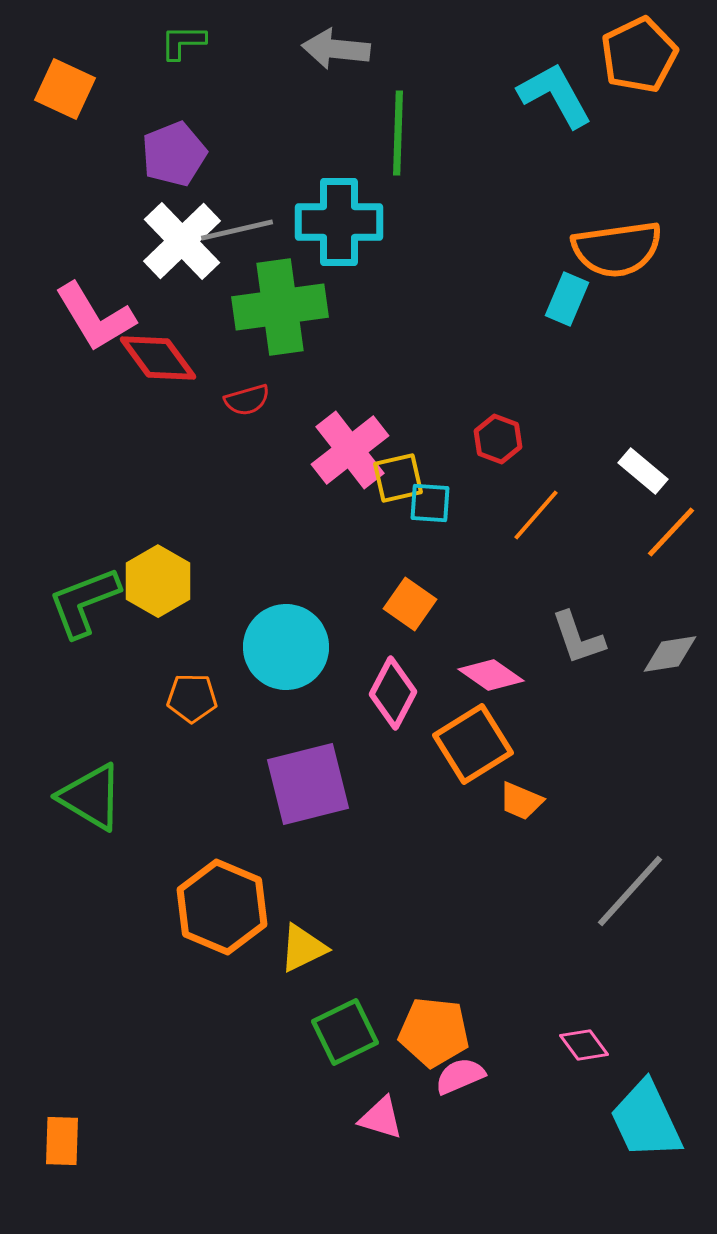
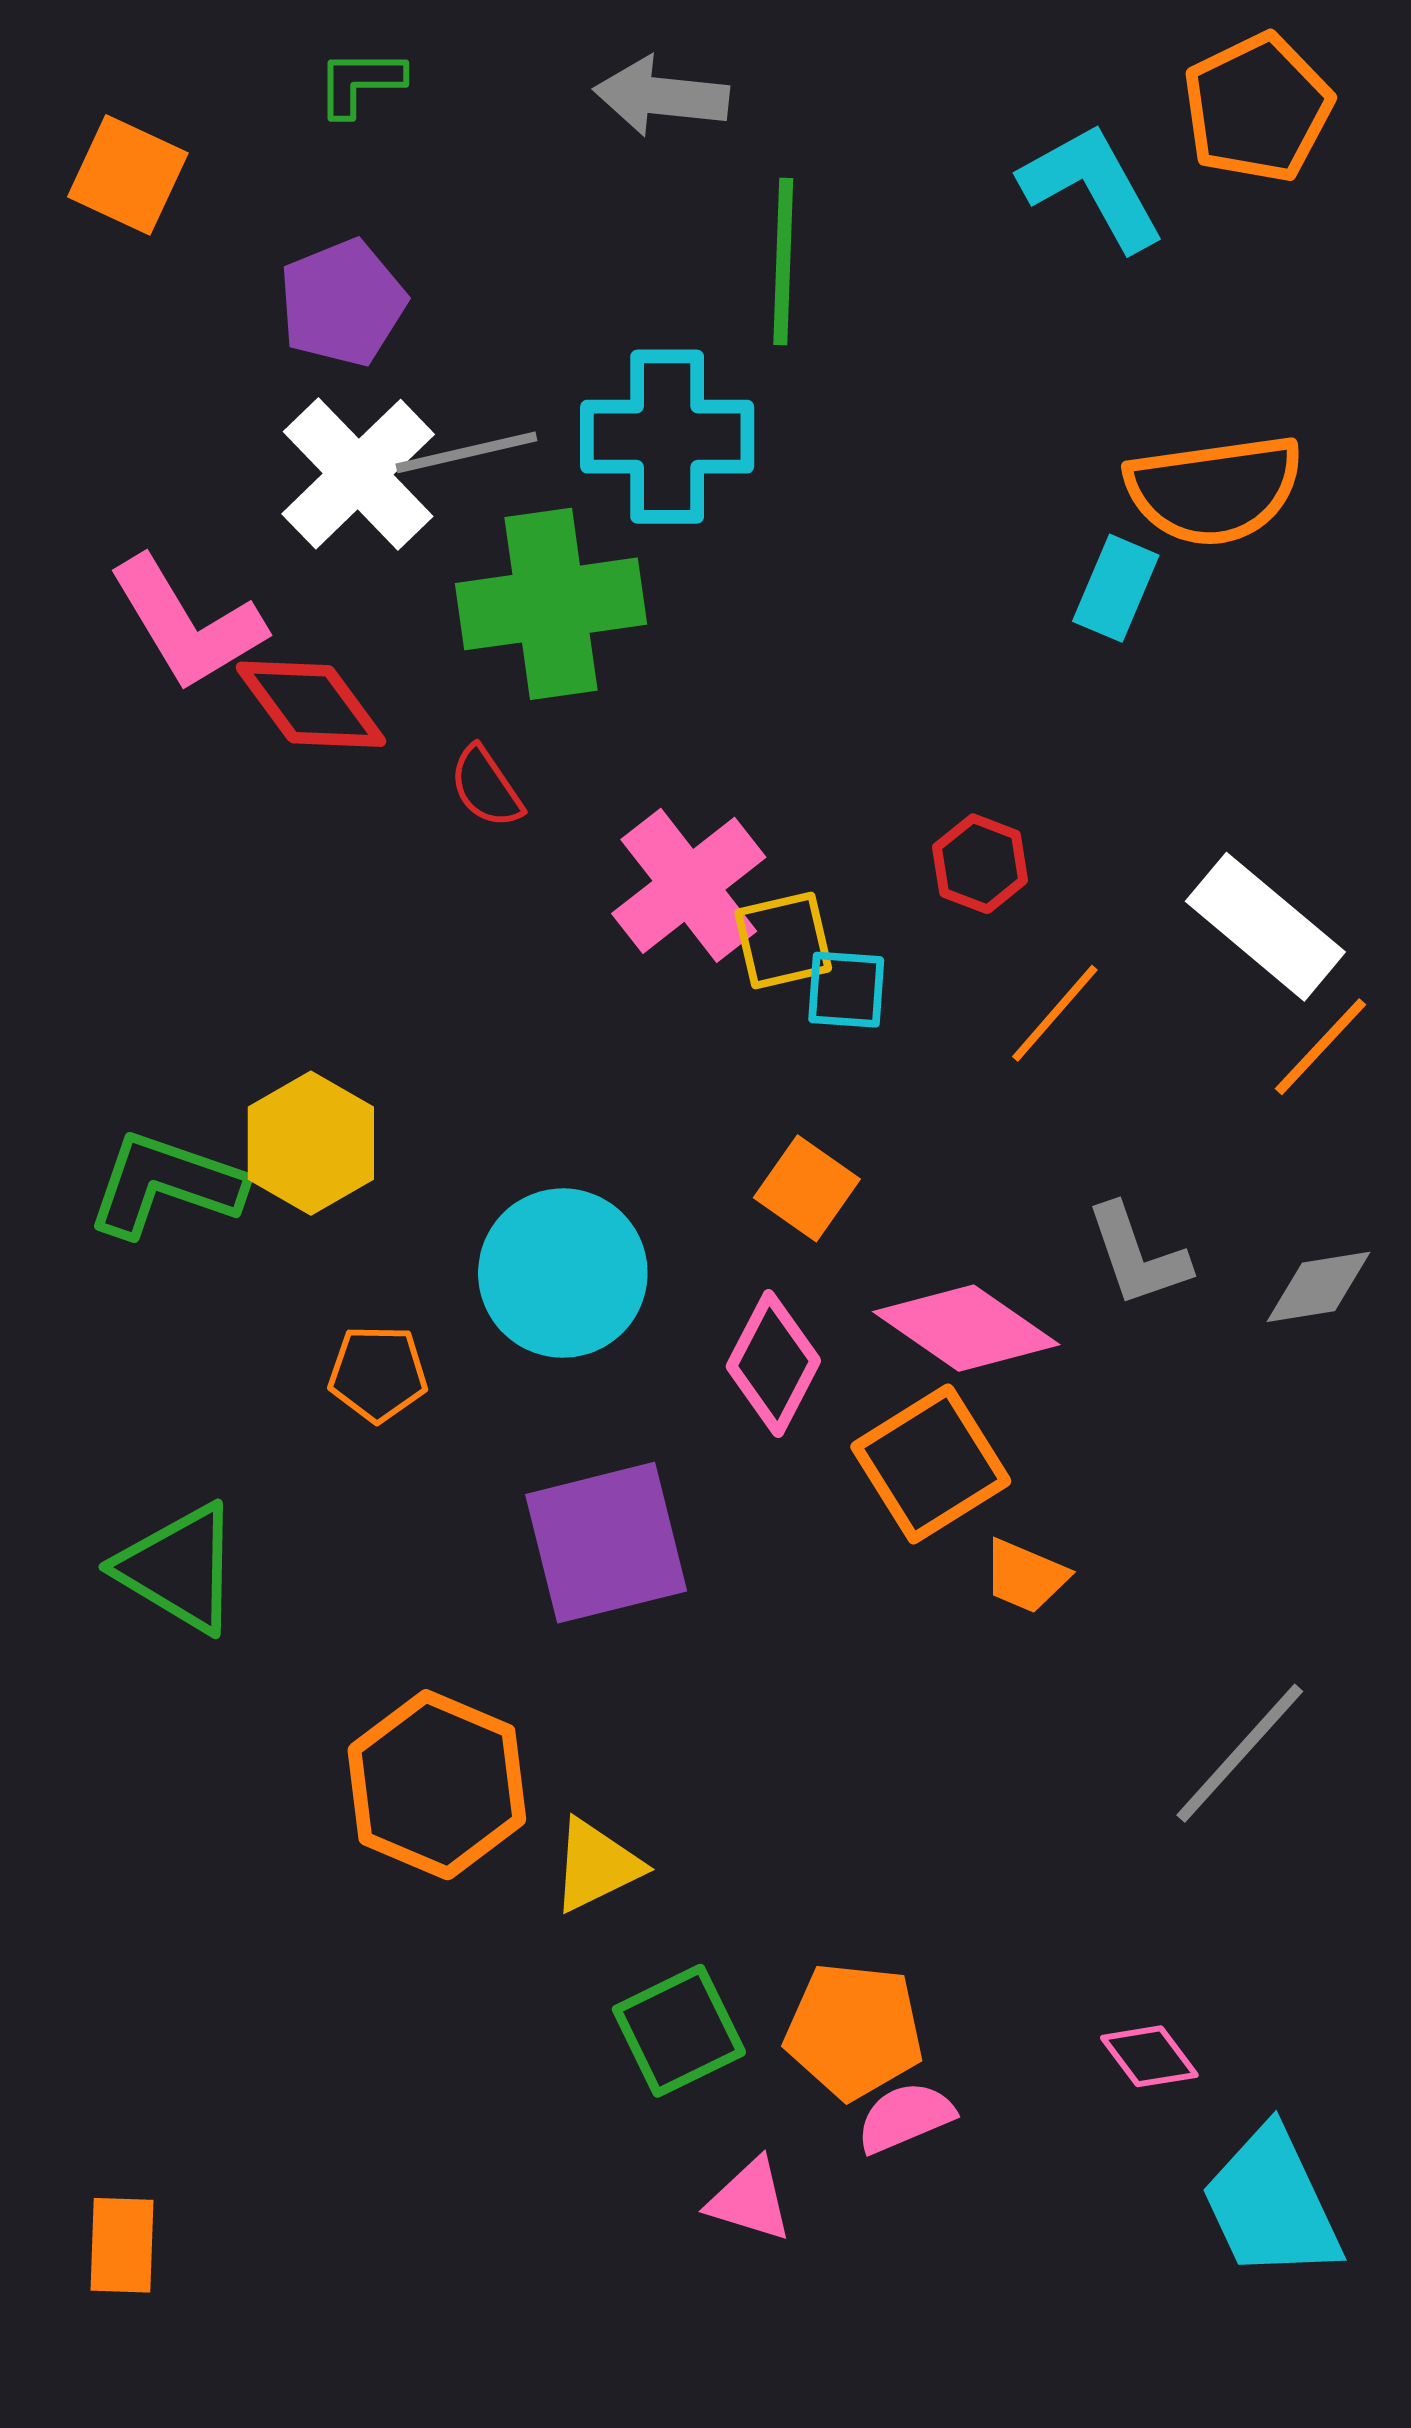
red semicircle: (247, 400) -> (486, 787), turned 72
white rectangle: (643, 471) -> (1265, 927), size x1.6
green L-shape: (84, 602) -> (165, 1184), turned 40
pink diamond: (491, 675) -> (966, 1328), size x1.4

